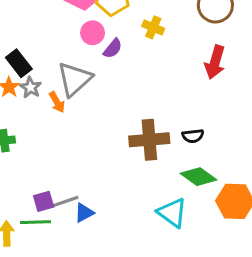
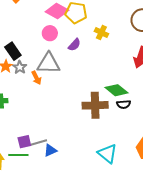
pink circle: (93, 33) -> (50, 33), moved
gray triangle: (74, 79) -> (49, 63), turned 40
green diamond: (199, 177) -> (116, 90), moved

